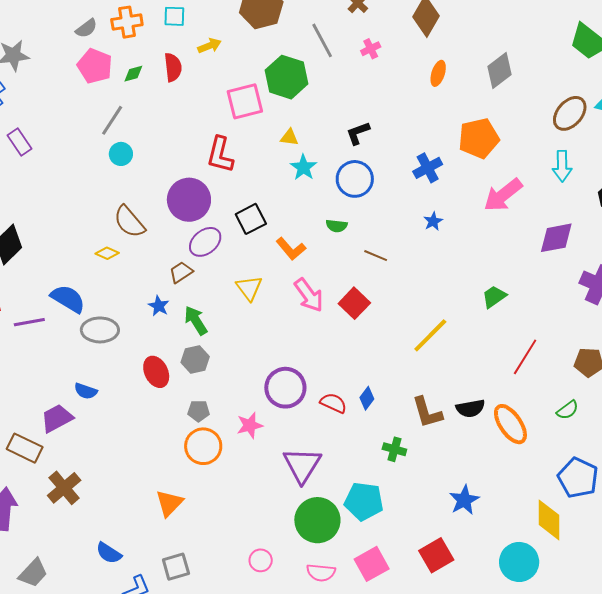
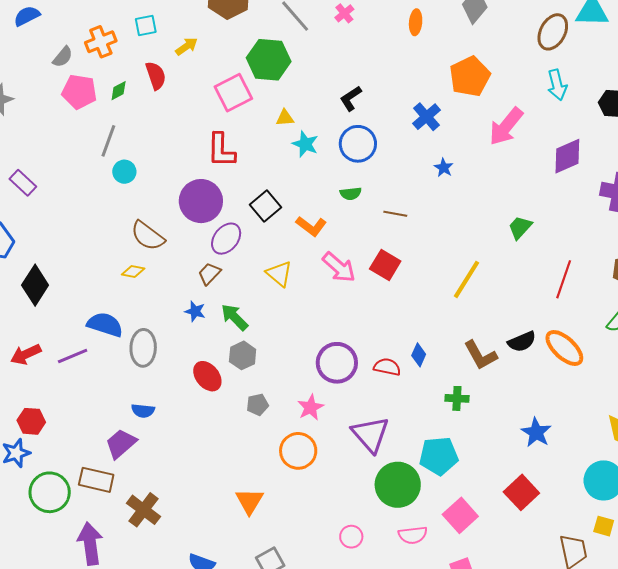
gray ellipse: (100, 330) -> (143, 348), turned -75
orange circle: (203, 446) -> (298, 451), moved

